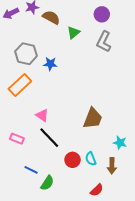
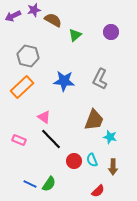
purple circle: (102, 14) -> (111, 32), moved
gray L-shape: (104, 42) -> (100, 79), moved
blue star: (50, 64) -> (64, 81), moved, size x1.5
cyan star: (120, 143) -> (110, 137), moved
blue line: (31, 170) -> (30, 184), moved

